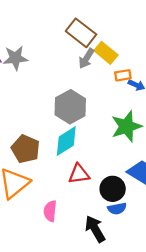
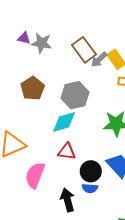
brown rectangle: (81, 33) -> (84, 50), moved
brown pentagon: (25, 149) -> (33, 88), moved
pink semicircle: (50, 211) -> (35, 175), size x1.5

